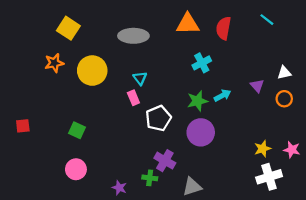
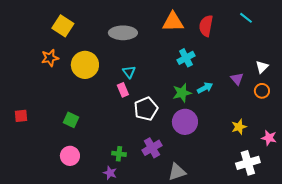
white triangle: (284, 73) -> (262, 67), turned -32
yellow star: (263, 149) -> (239, 127), moved
purple cross: (165, 161) -> (152, 148), turned 30
green cross: (150, 178) -> (119, 154), moved

